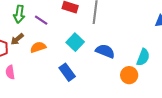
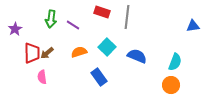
brown arrow: (17, 39) -> (47, 53), moved
orange semicircle: (38, 47) -> (79, 52), moved
orange circle: (129, 75) -> (171, 85), moved

